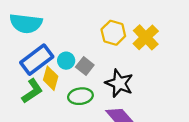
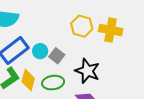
yellow cross: (146, 37) -> (111, 30), turned -35
yellow diamond: (51, 78) -> (28, 80), moved

